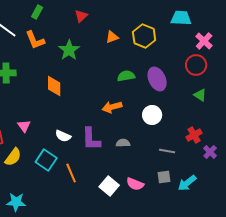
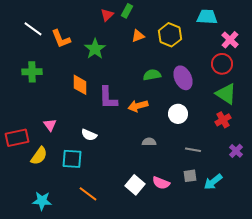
green rectangle: (37, 12) -> (127, 11), moved
green triangle: (200, 95) -> (226, 94), size x1.6
red cross: (194, 135) -> (223, 120), moved
purple L-shape: (91, 139) -> (108, 98), moved
cyan square: (46, 160) -> (72, 159), turned -30
orange line: (71, 173) -> (88, 194), moved, turned -30

